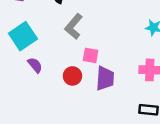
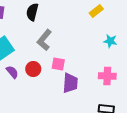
red circle: (72, 76) -> (33, 69), moved

